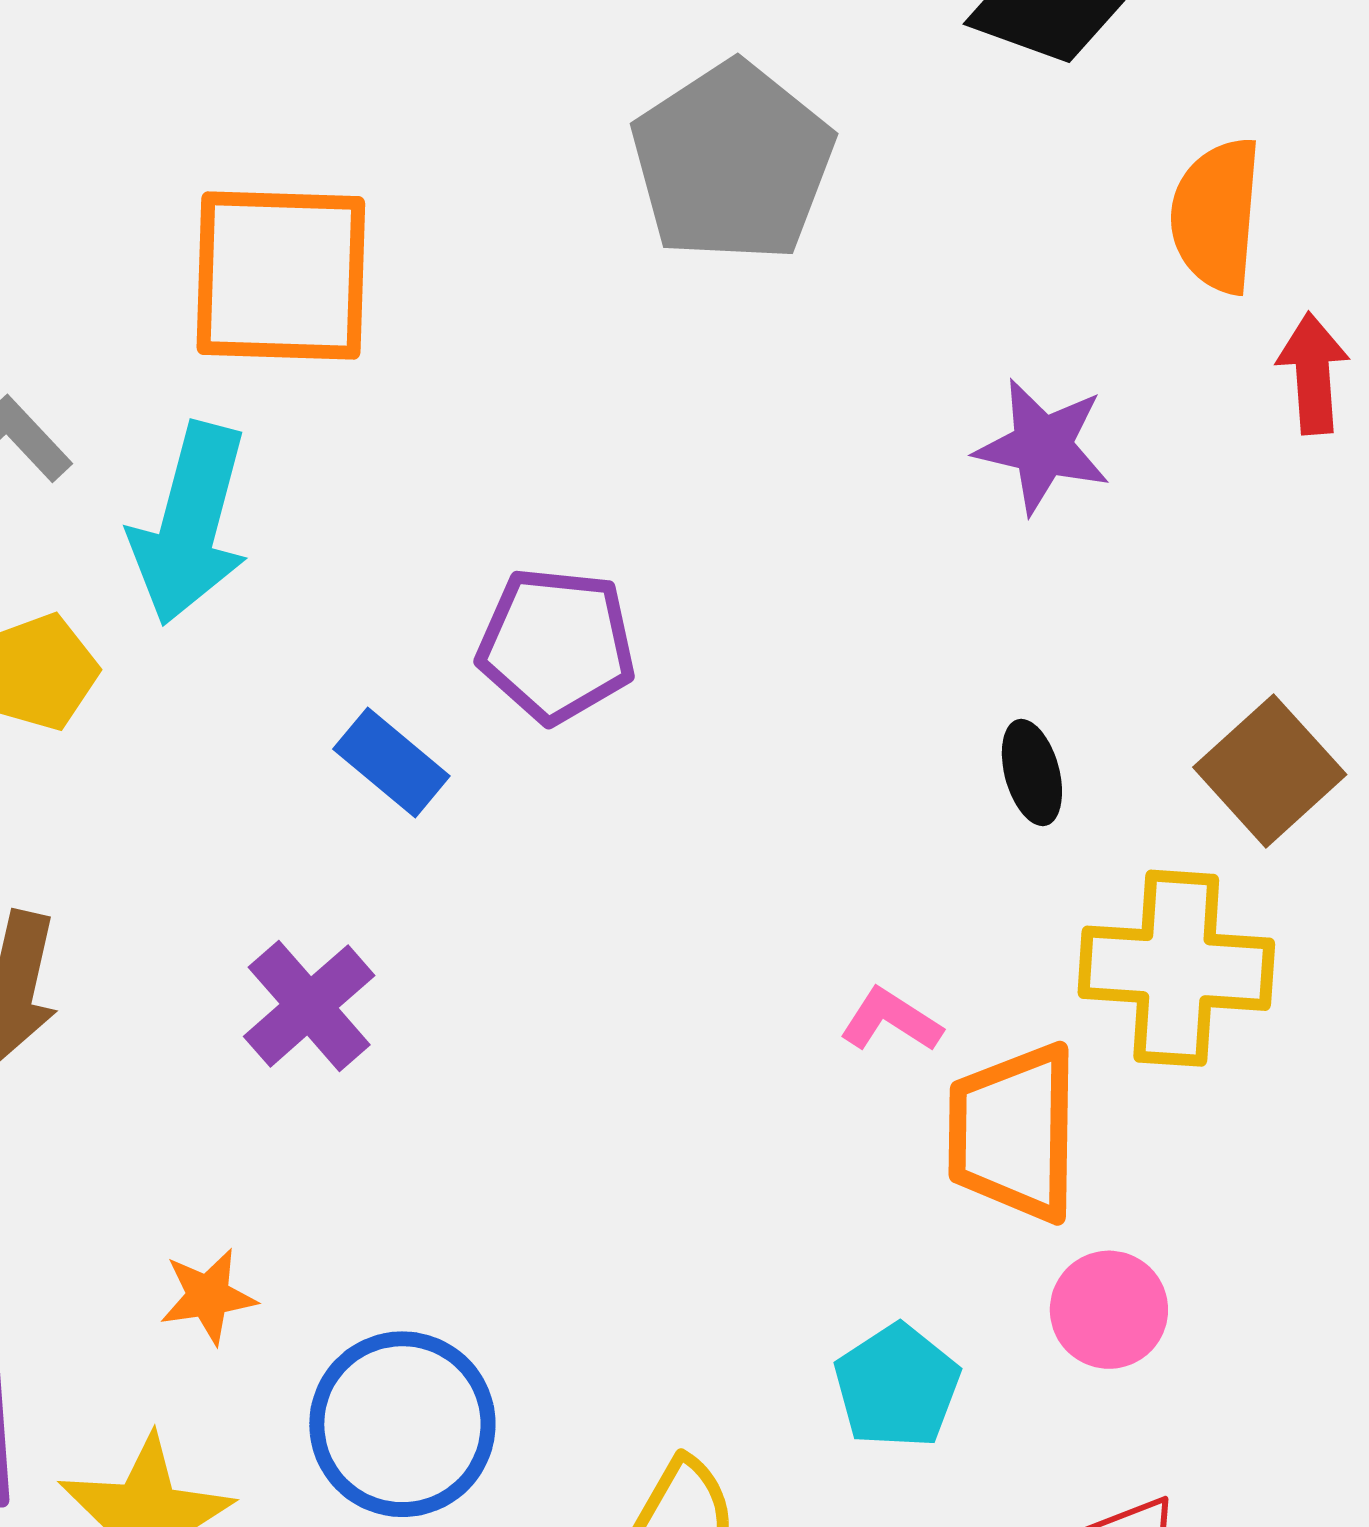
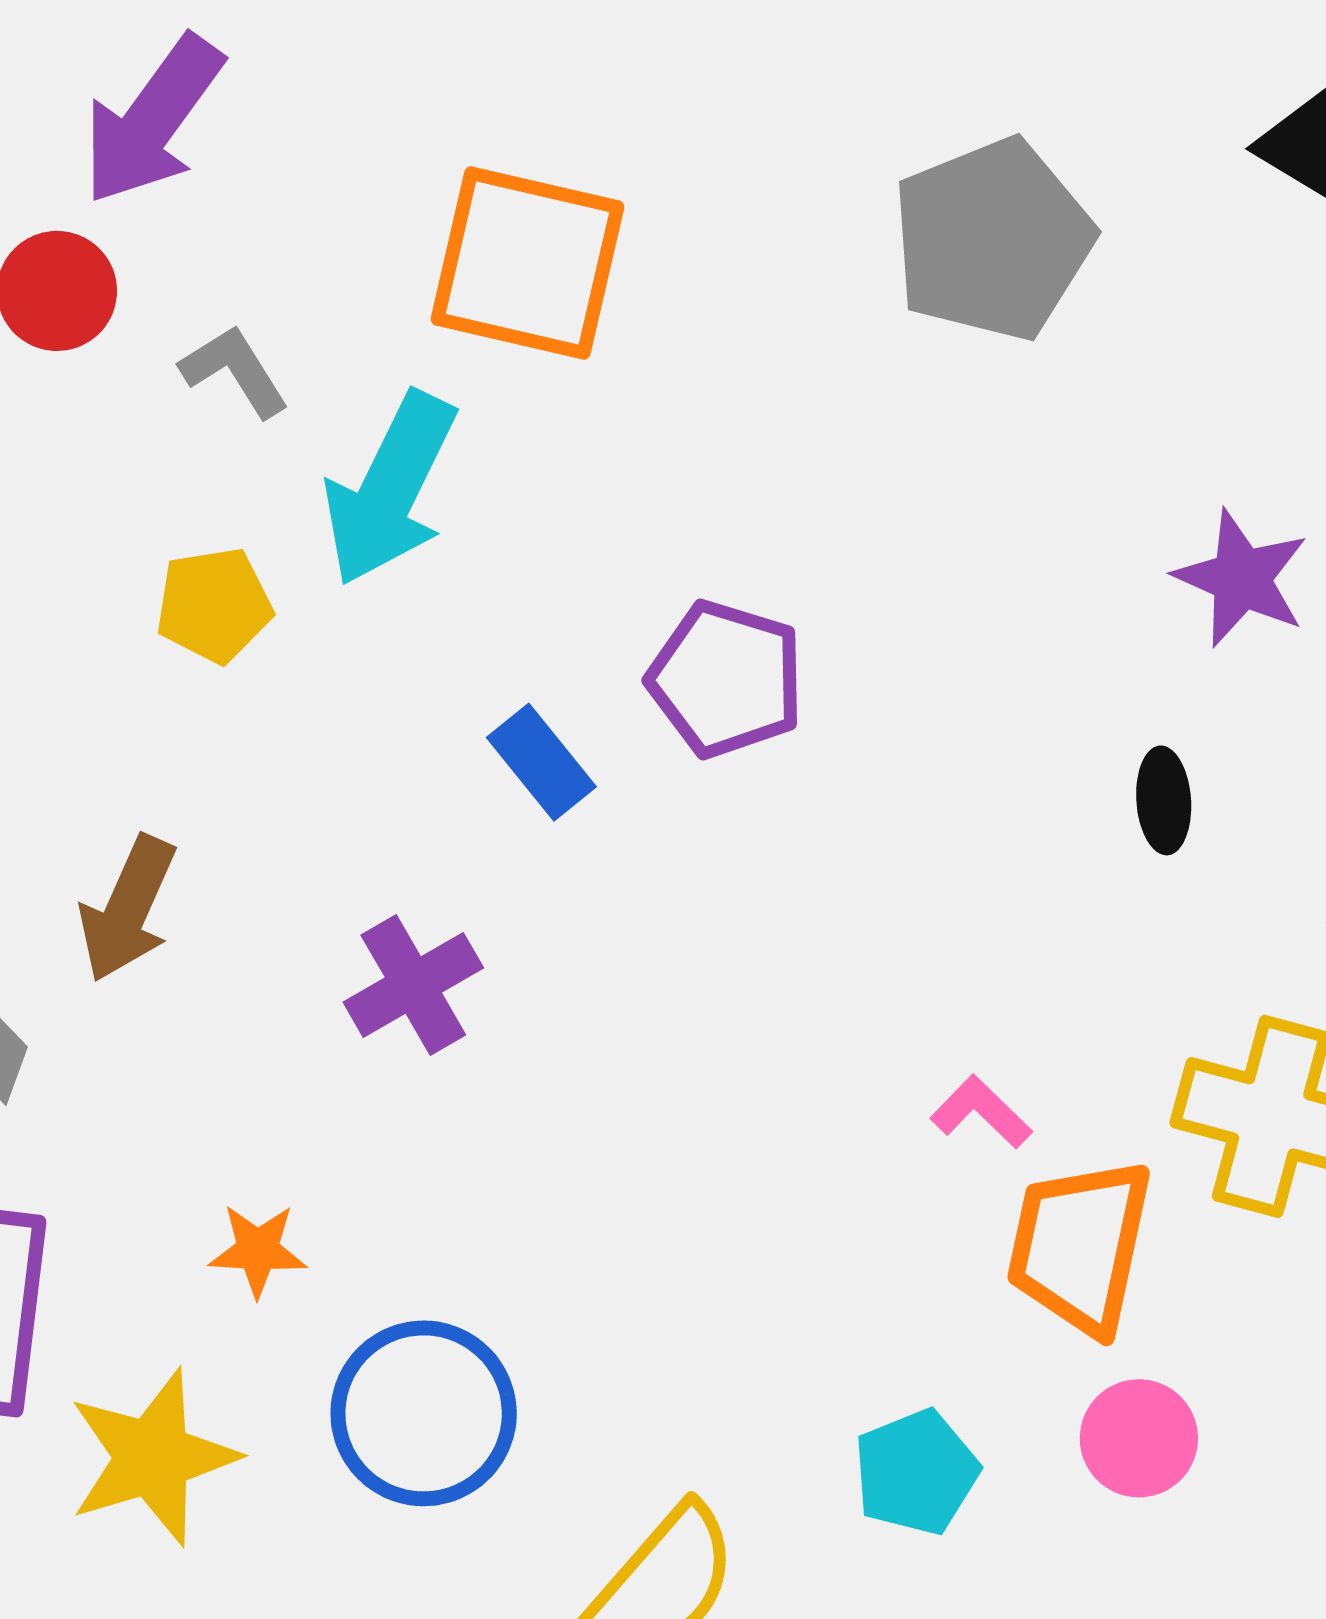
black ellipse: (1032, 772) -> (1164, 800), moved

